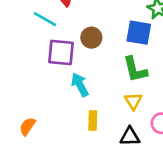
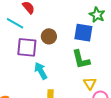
yellow triangle: (133, 101) -> (90, 83), moved

